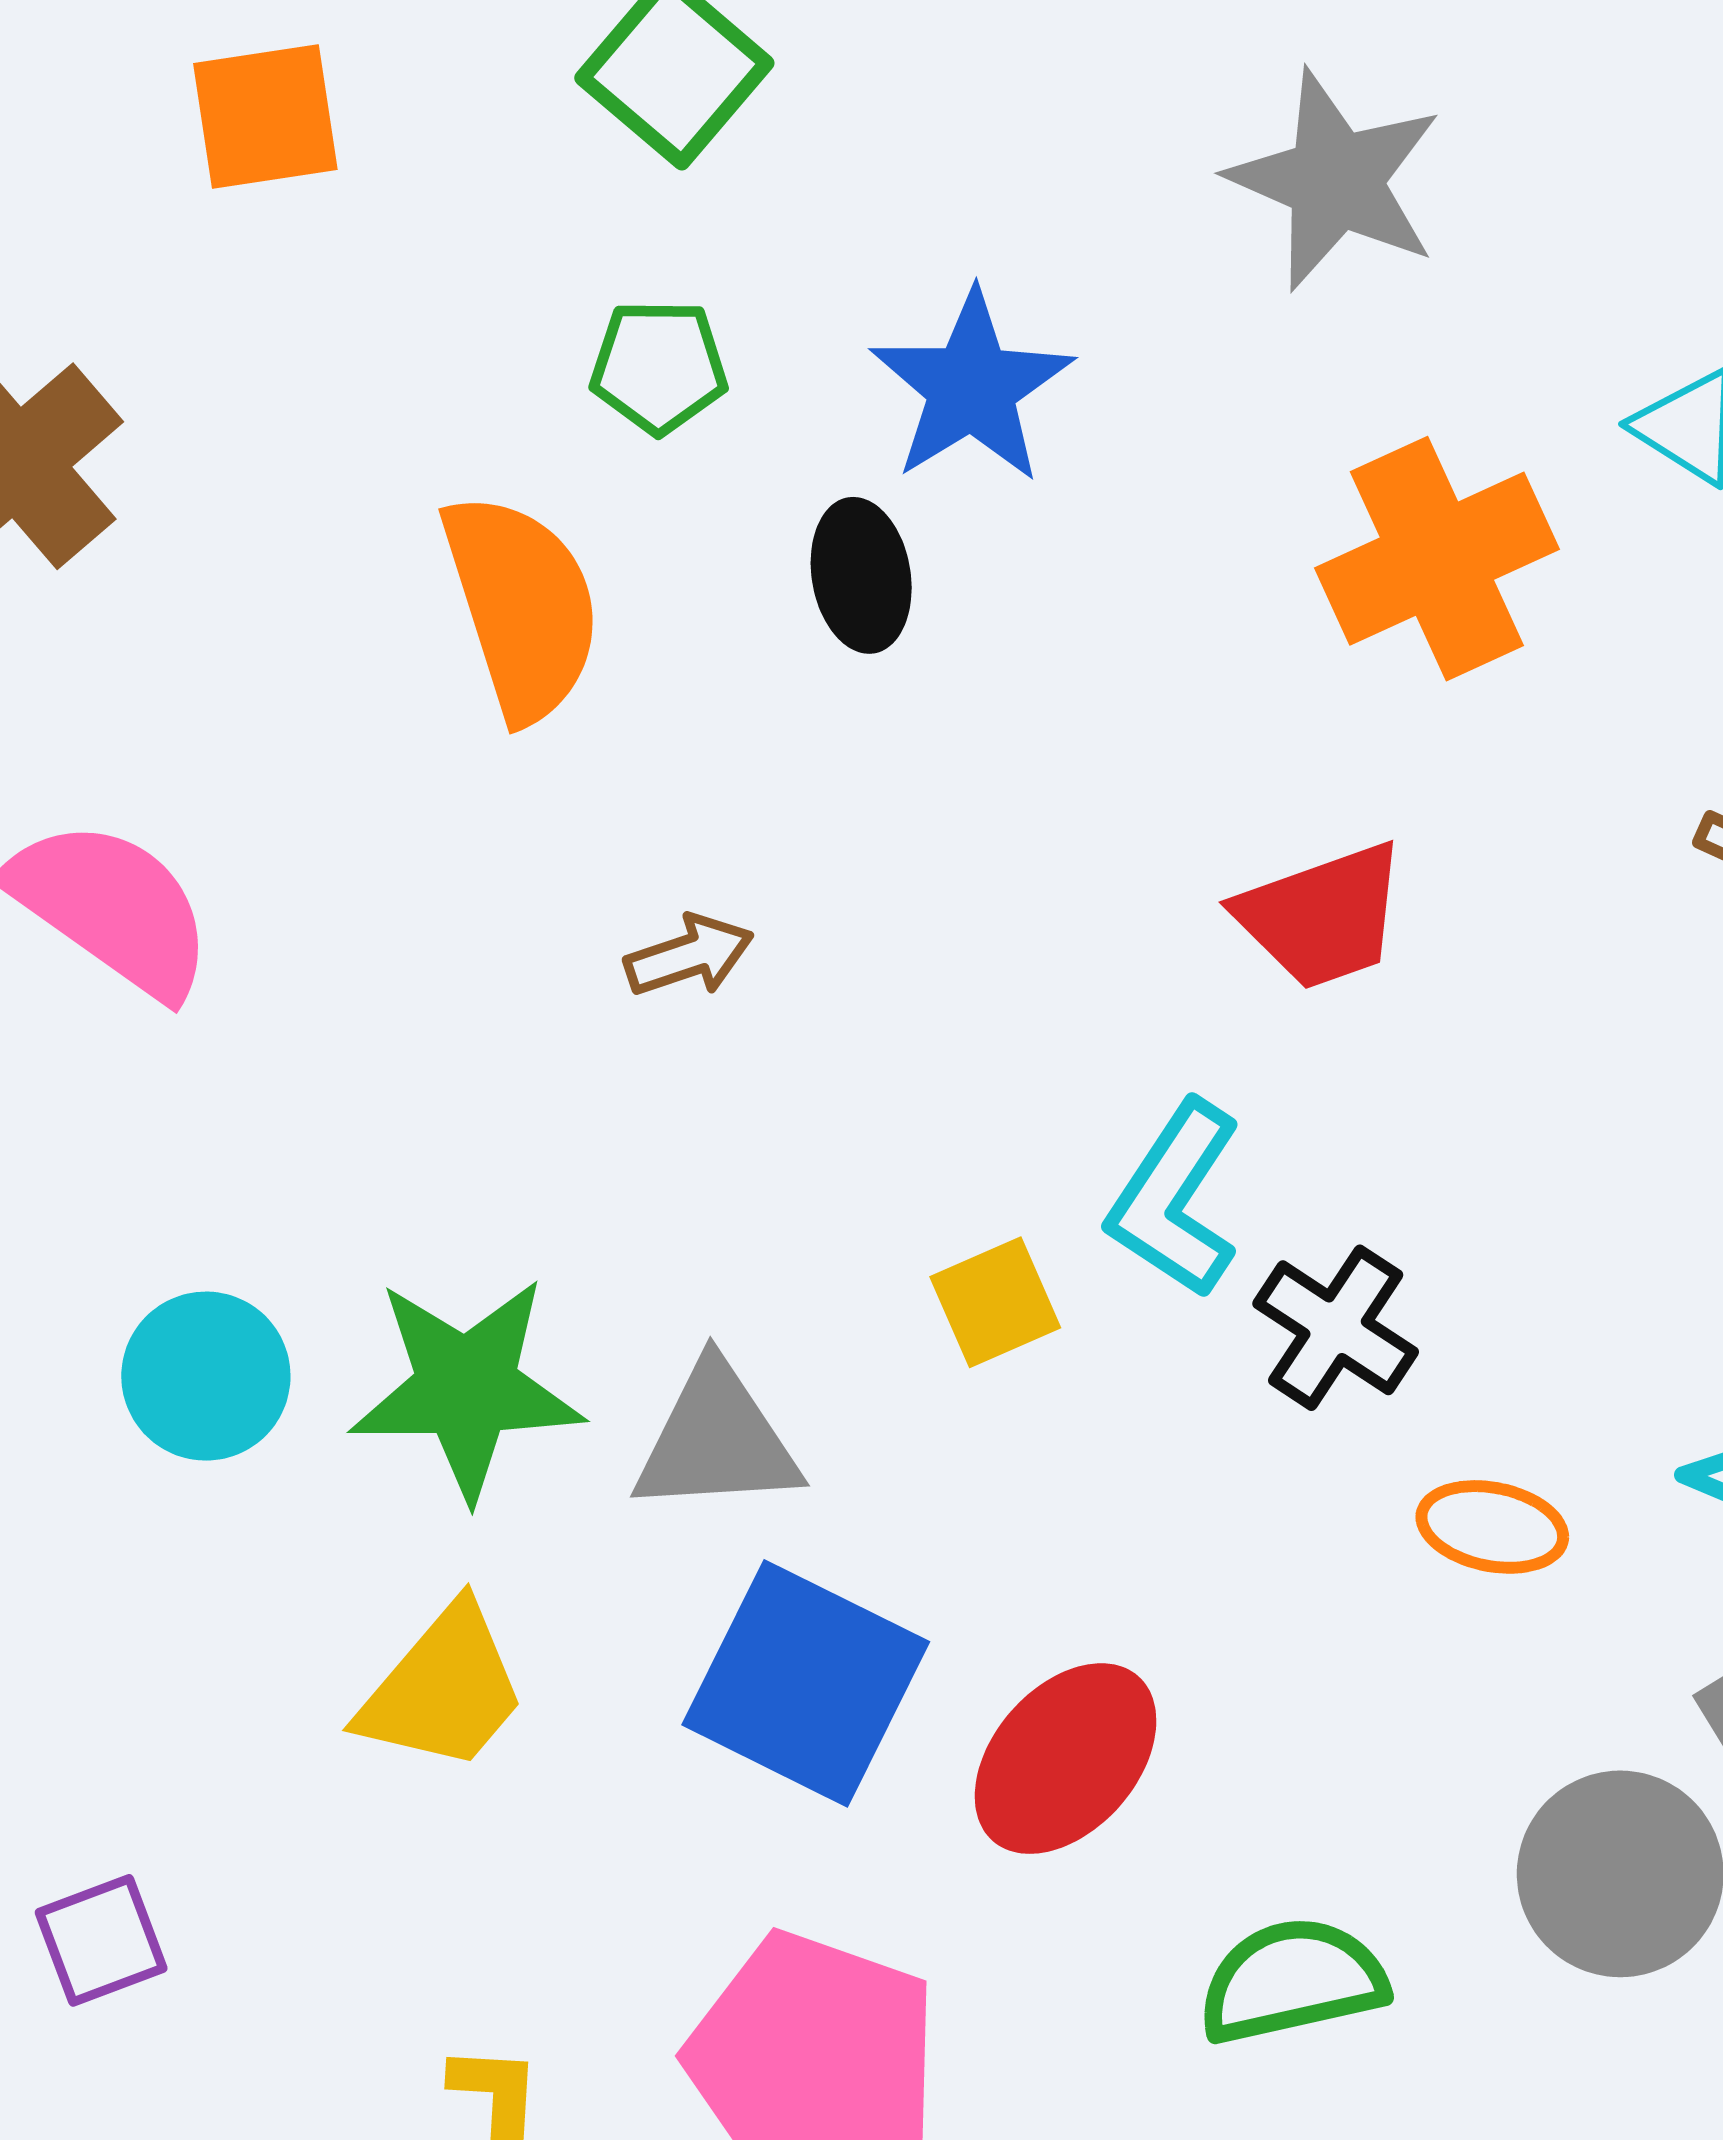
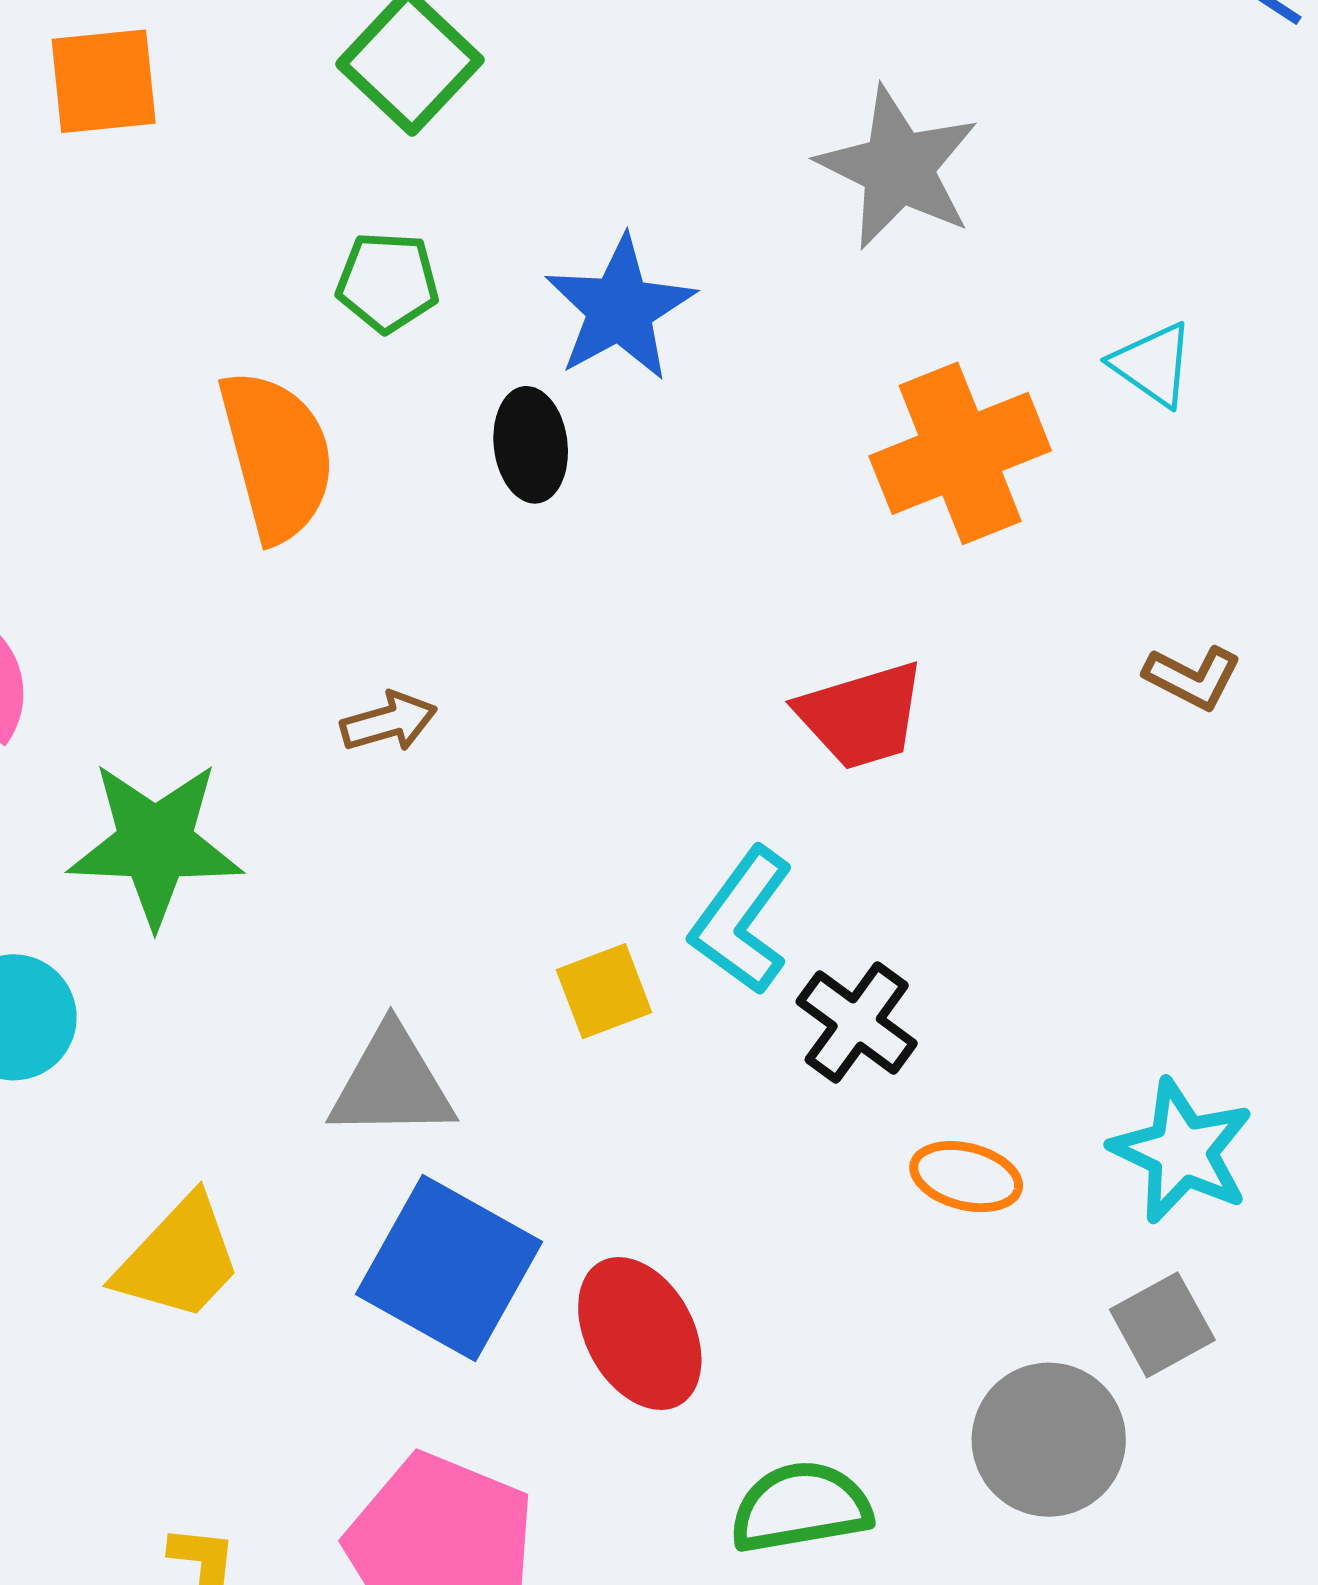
green star: (466, 1388) -> (155, 844), moved
red ellipse: (1066, 1759) -> (640, 1334), turned -73

